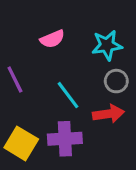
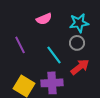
gray circle: (116, 81) -> (77, 43), moved
red arrow: (108, 114) -> (80, 67), turned -30

